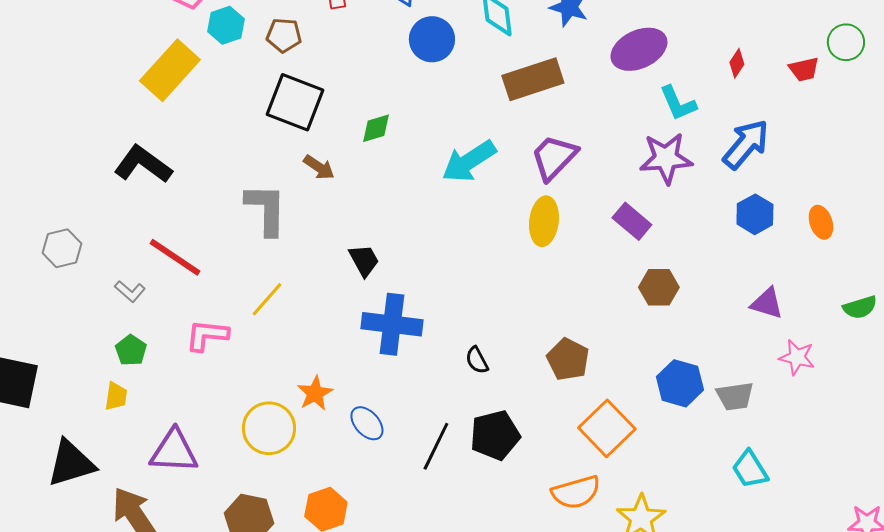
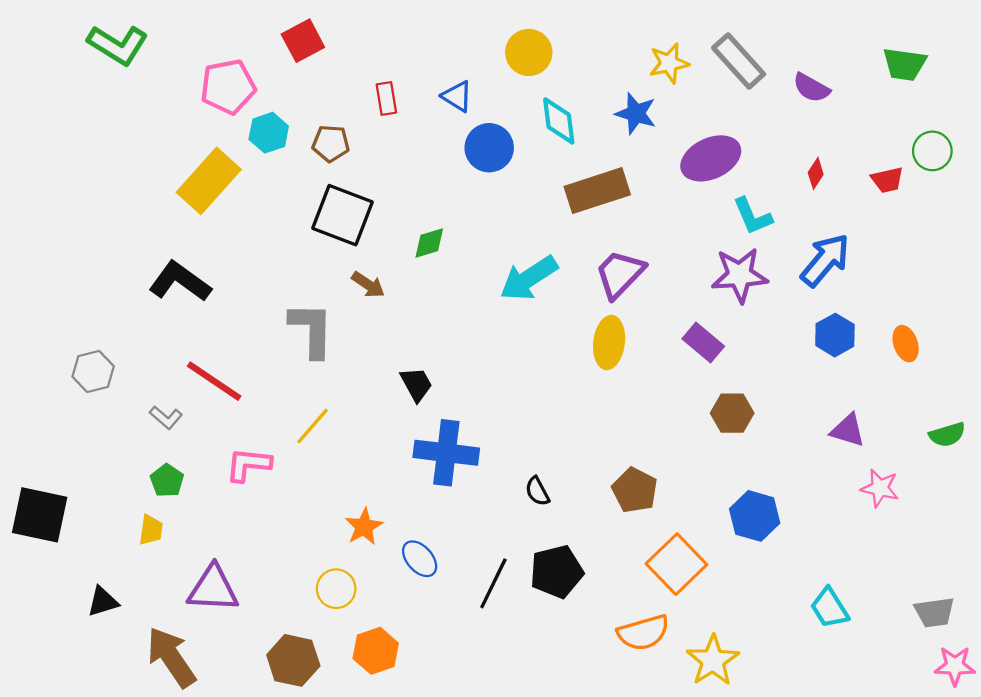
gray trapezoid: (735, 396) -> (934, 612), moved
yellow circle: (269, 428) -> (336, 589), moved, size x0.7
black triangle: (71, 463) -> (103, 602), size x0.6

